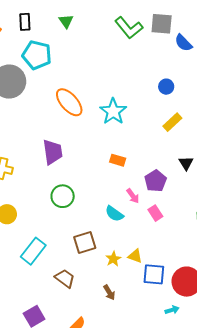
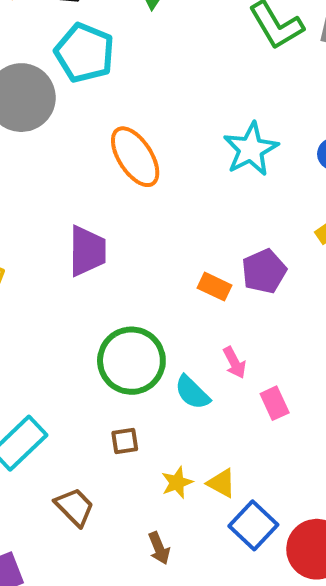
cyan star: (113, 111) -> (251, 149), moved
purple pentagon: (156, 181) -> (264, 271), moved
green circle: (63, 196) -> (131, 361), moved, size x1.4
brown square: (85, 242) -> (125, 441), size x0.6
blue square: (154, 274) -> (253, 525), turned 30

